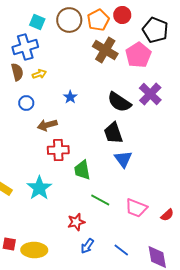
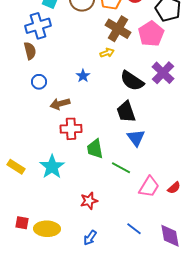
yellow arrow: (39, 74) -> (107, 53), moved
green line: (100, 200) -> (121, 168), moved
pink trapezoid: (136, 208) -> (149, 187), turned -80
red semicircle: (167, 215) -> (174, 188), moved
blue arrow: (87, 246) -> (90, 238), moved

